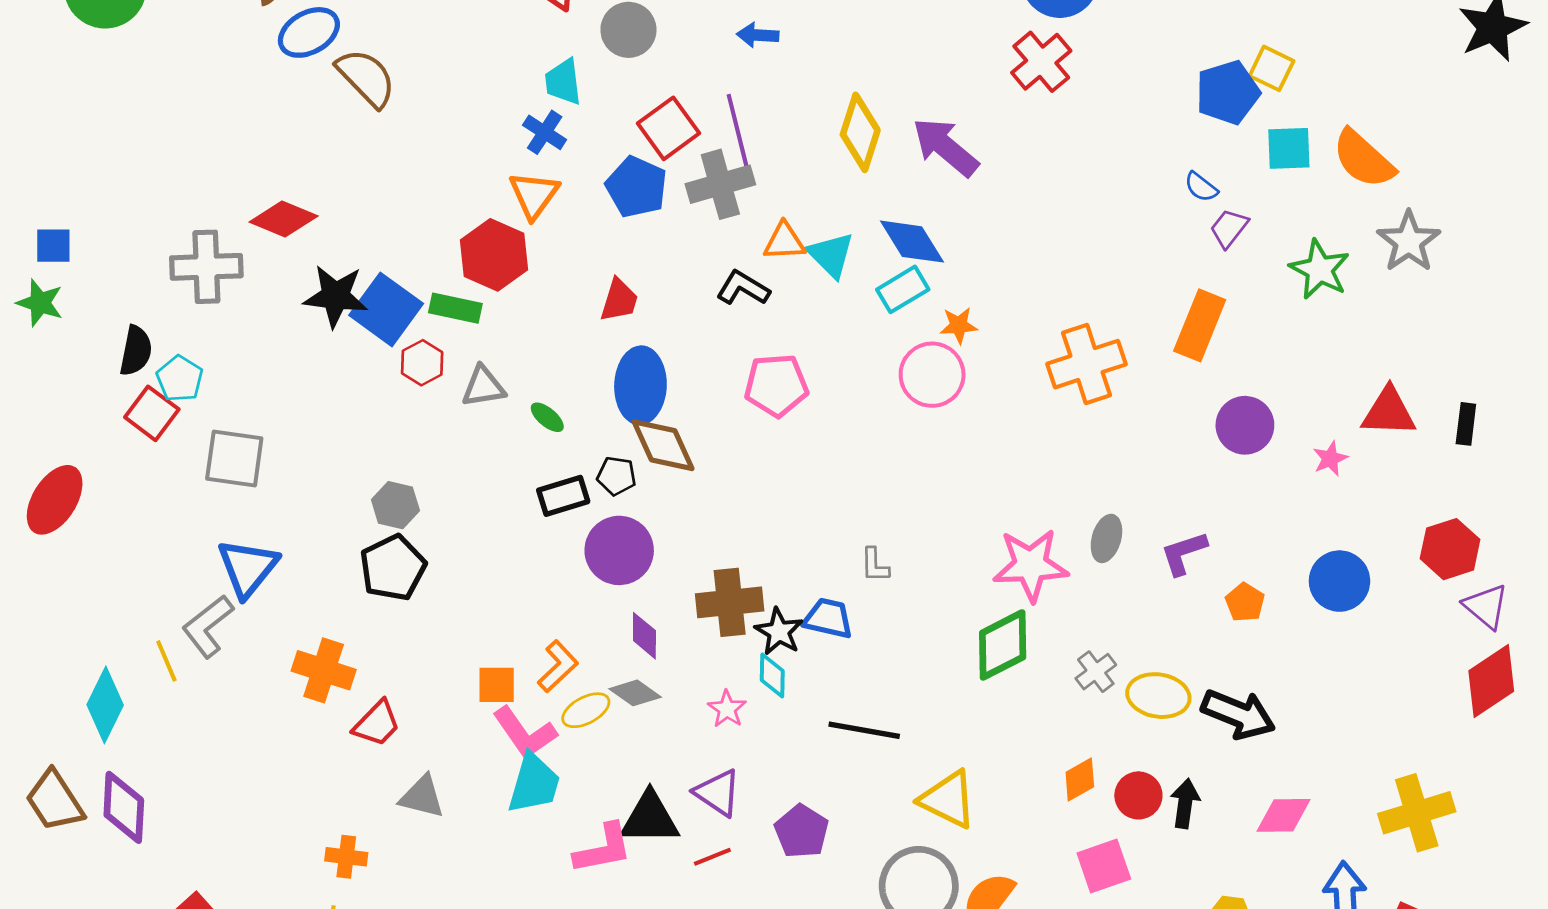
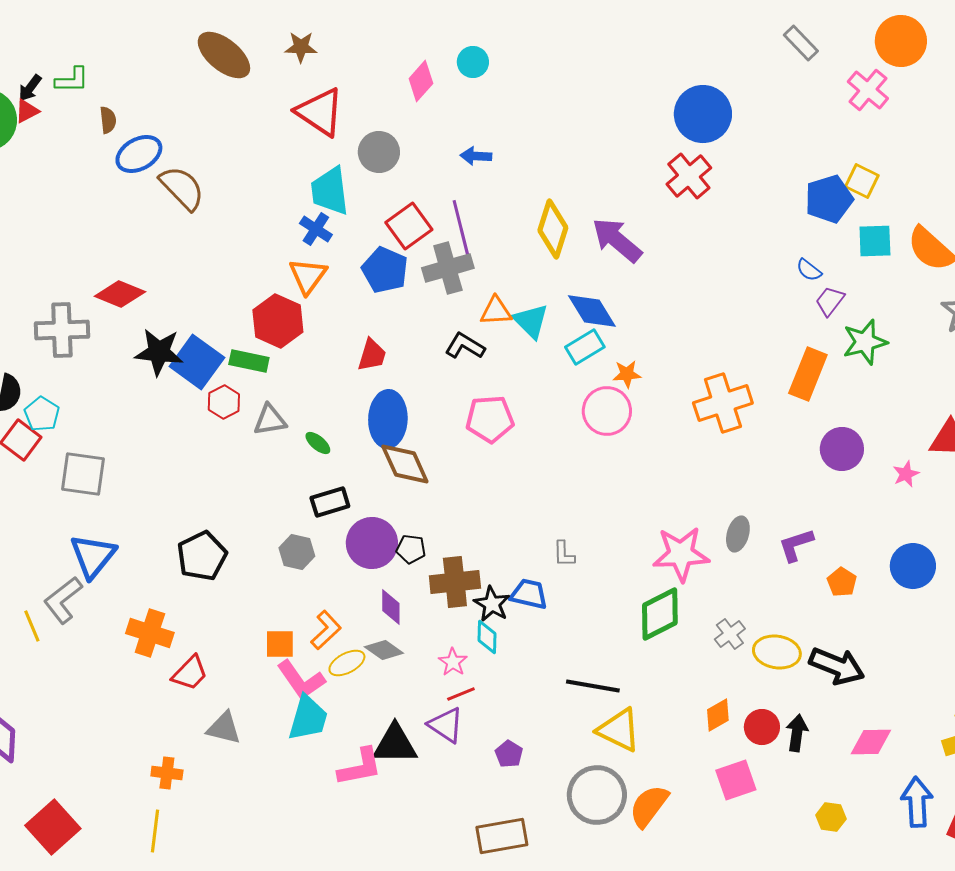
cyan trapezoid: (563, 82) -> (330, 191), size x1.4
green star: (1320, 269) -> (865, 342), moved, turned 30
black pentagon: (616, 476) -> (411, 549), moved
gray hexagon: (395, 505) -> (297, 552), moved
black line: (864, 730) -> (593, 686), moved
purple pentagon: (802, 831) -> (509, 754), size x0.7
red line: (712, 857) -> (461, 694), moved

